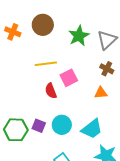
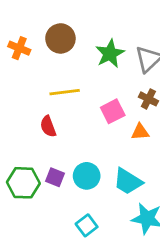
pink square: (69, 78) -> (113, 111), moved
red semicircle: (51, 91) -> (48, 126), moved
cyan trapezoid: (92, 129) -> (128, 181), turned 70

